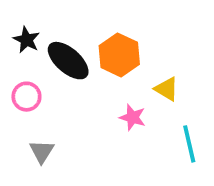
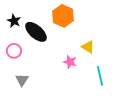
orange hexagon: (119, 55) -> (63, 16), moved

